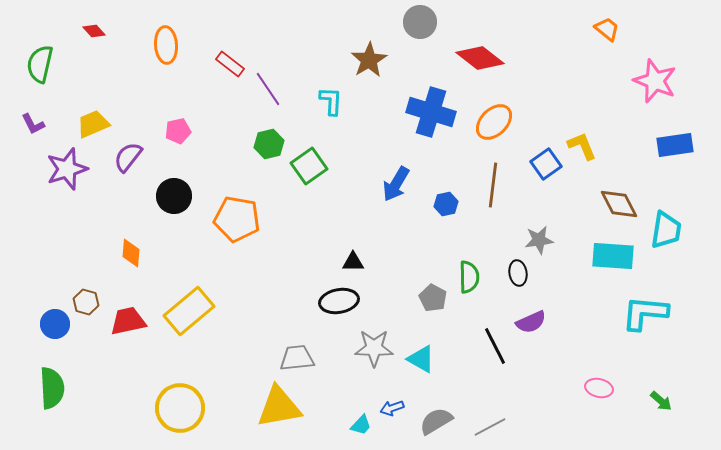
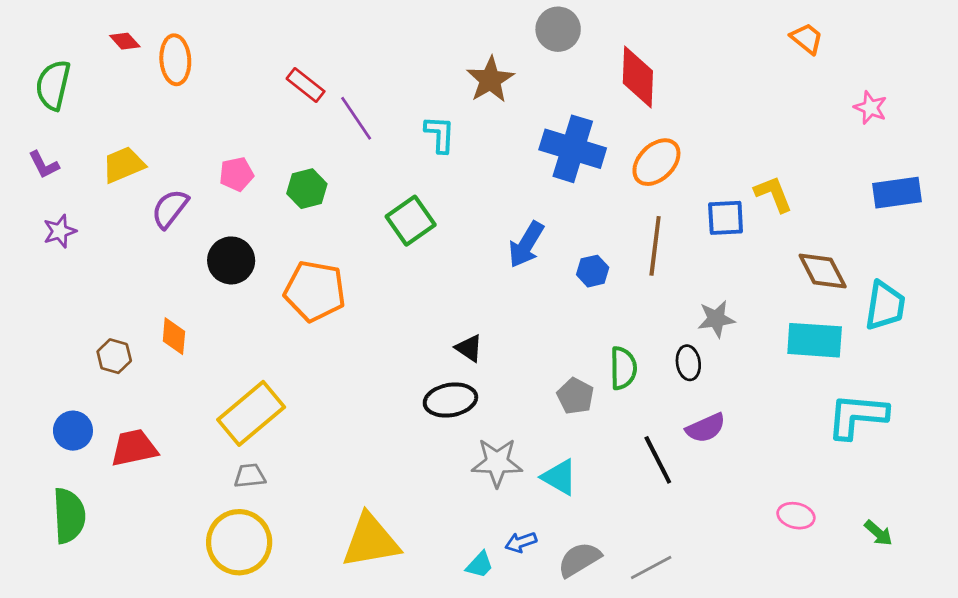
orange ellipse: (166, 45) -> (175, 60), moved
red diamond: (480, 58) -> (638, 77), turned 54
pink star: (655, 81) -> (870, 108), size x0.6
green hexagon: (269, 144) -> (307, 189), moved
blue square: (546, 164) -> (726, 218), turned 32
purple star: (67, 169) -> (60, 231), moved, size x0.6
black triangle: (353, 262) -> (469, 348), turned 35
brown hexagon: (86, 302) -> (114, 356), moved
red trapezoid: (128, 321) -> (134, 448), moved
gray trapezoid: (297, 358) -> (250, 476), moved, size x0.7

